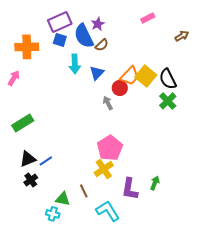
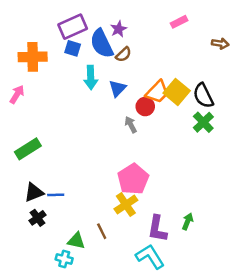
brown arrow: (182, 36) -> (220, 44), turned 40
blue line: (46, 161) -> (56, 195), turned 32
cyan L-shape: (108, 211) -> (150, 257), moved

